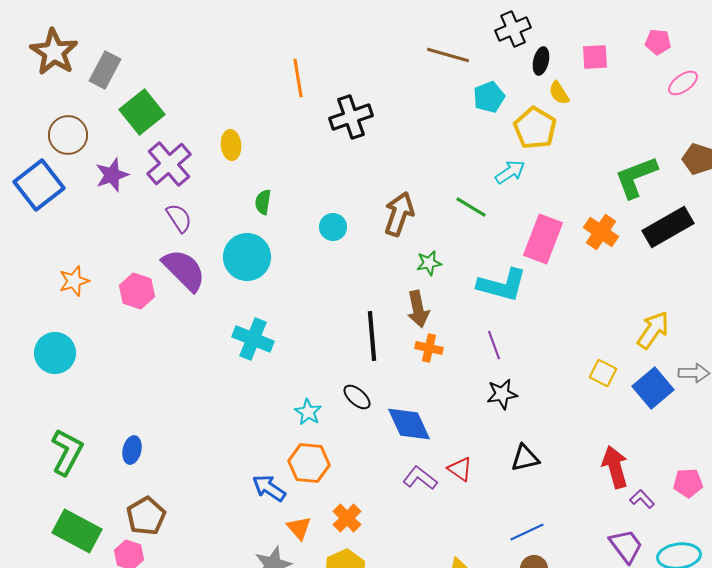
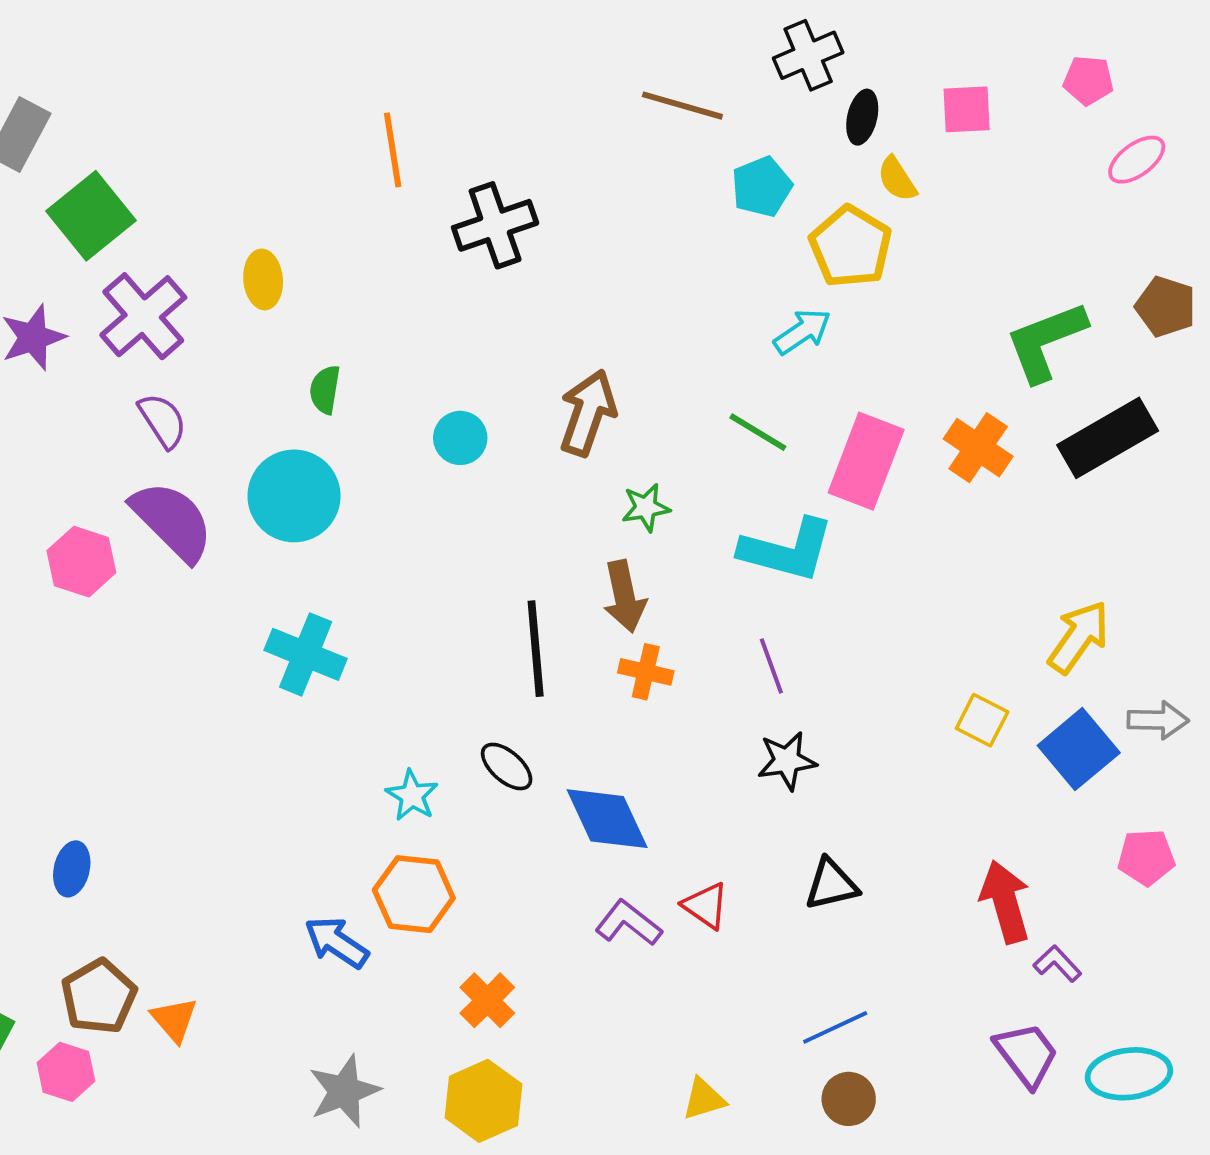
green line: (471, 207) -> (758, 432), moved
pink pentagon: (688, 483) -> (1146, 857), moved
orange triangle: (299, 528) -> (174, 1020), moved

